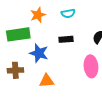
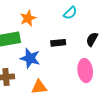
cyan semicircle: (68, 13) -> (70, 13), moved, turned -32

